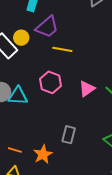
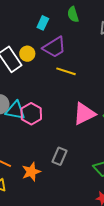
pink hexagon: (51, 82) -> (31, 114), moved
pink triangle: (87, 89) -> (84, 114), size x1.4

